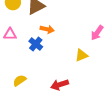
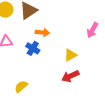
yellow triangle: (81, 55) -> (70, 55), moved
red arrow: (60, 85) -> (70, 76), moved

